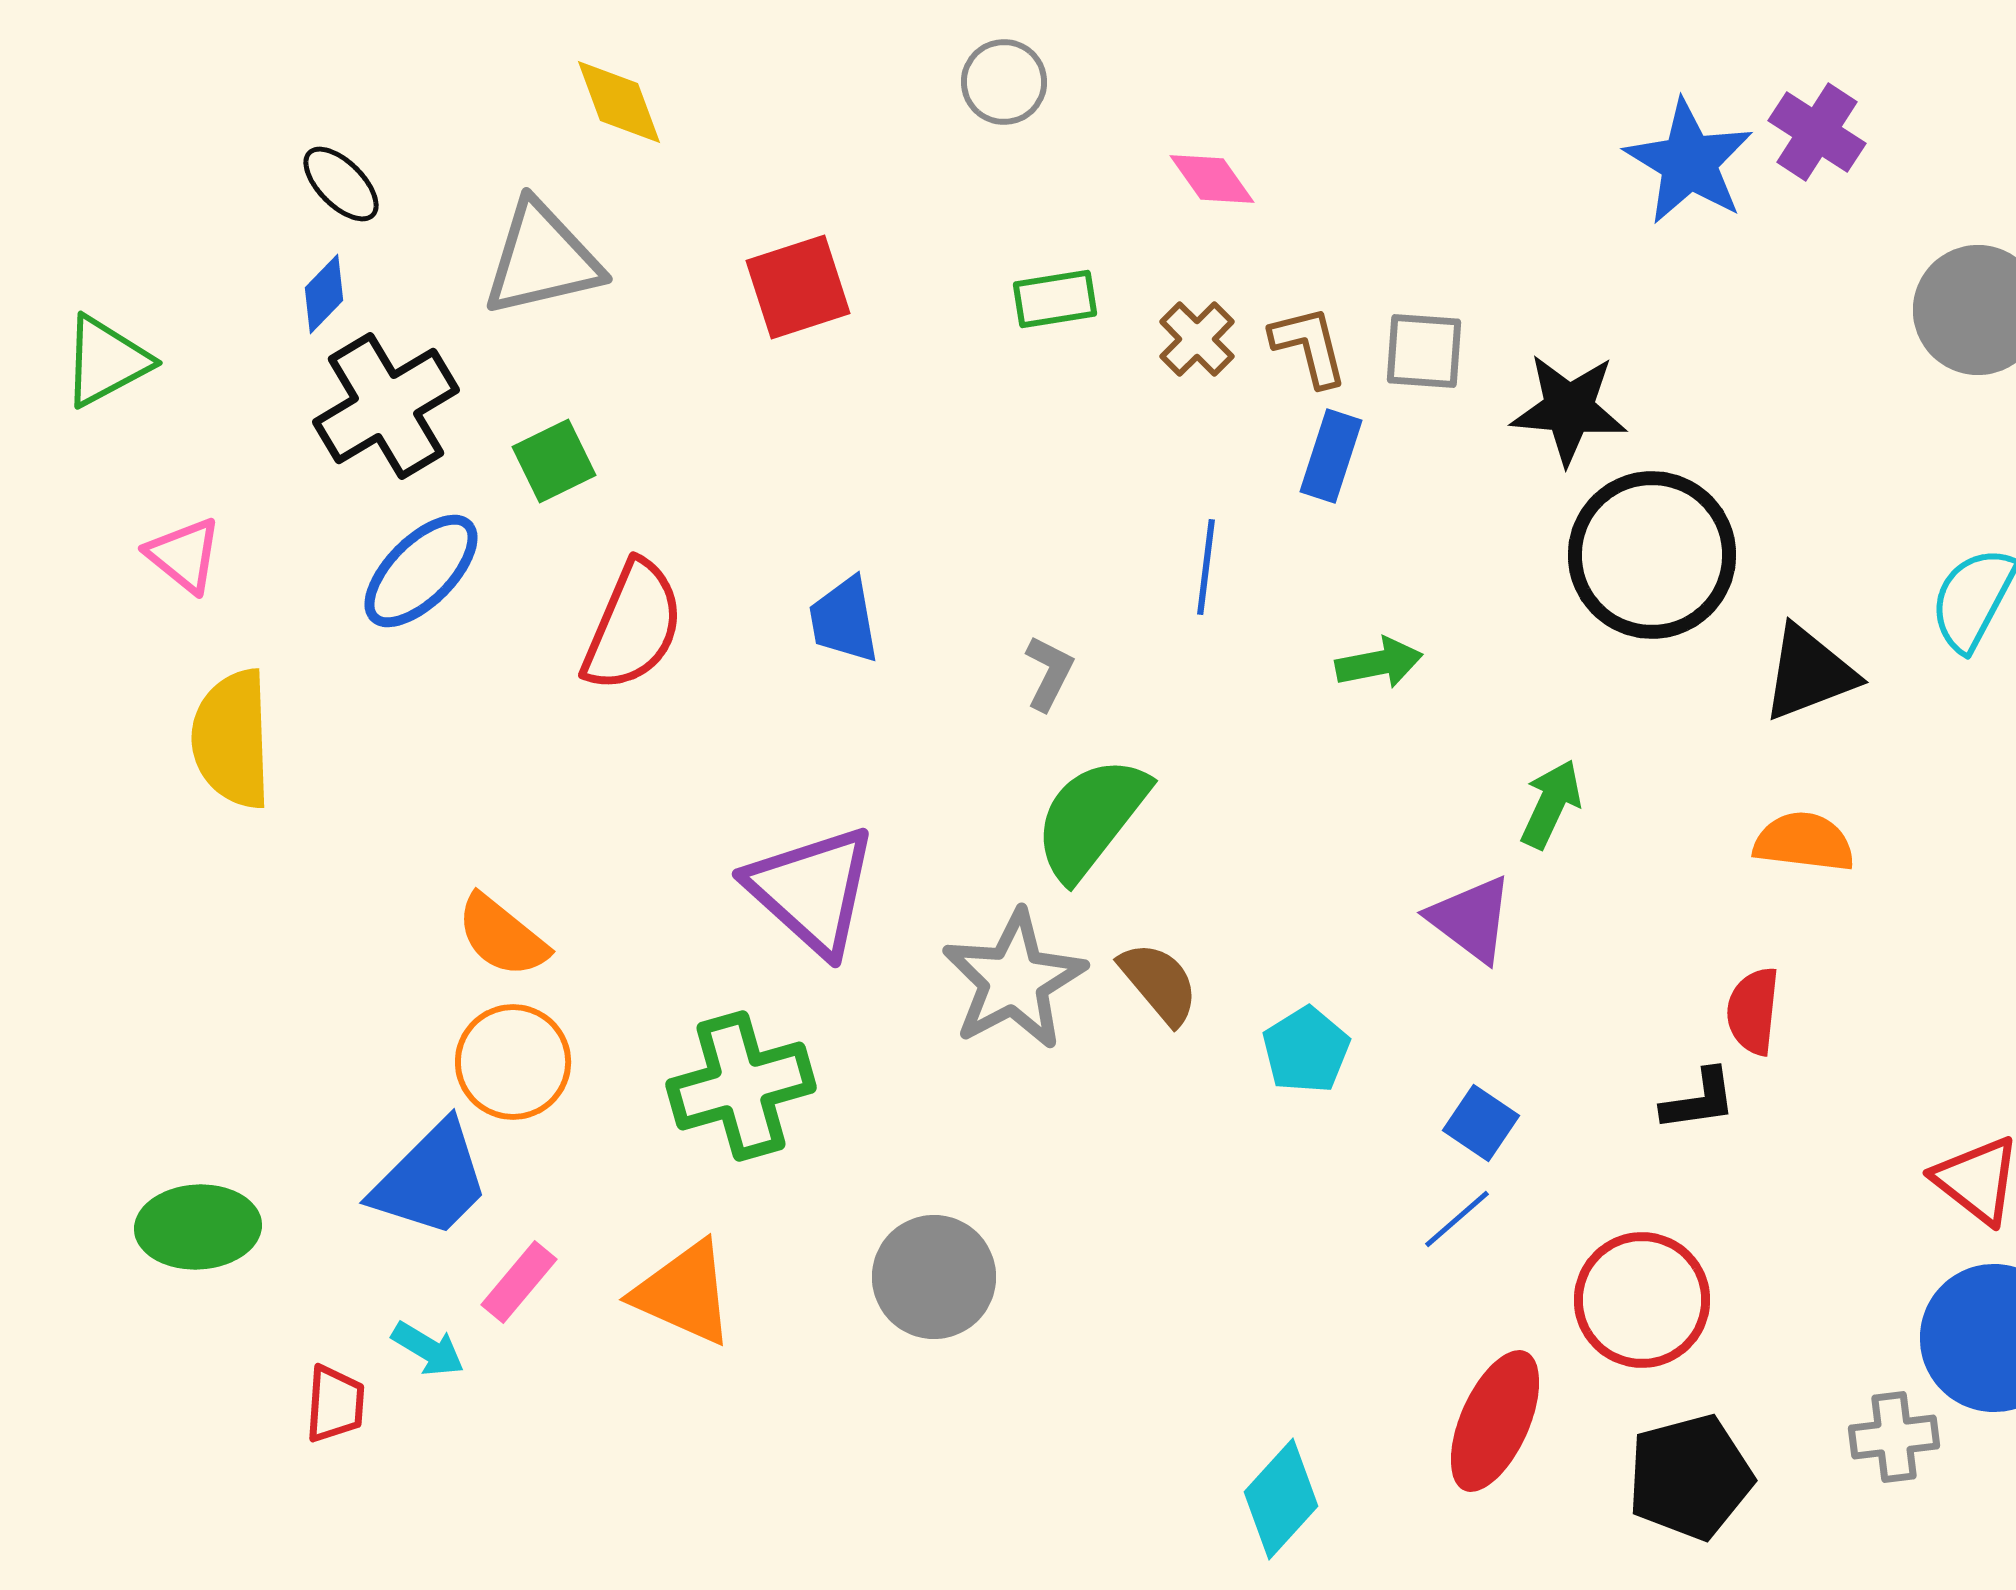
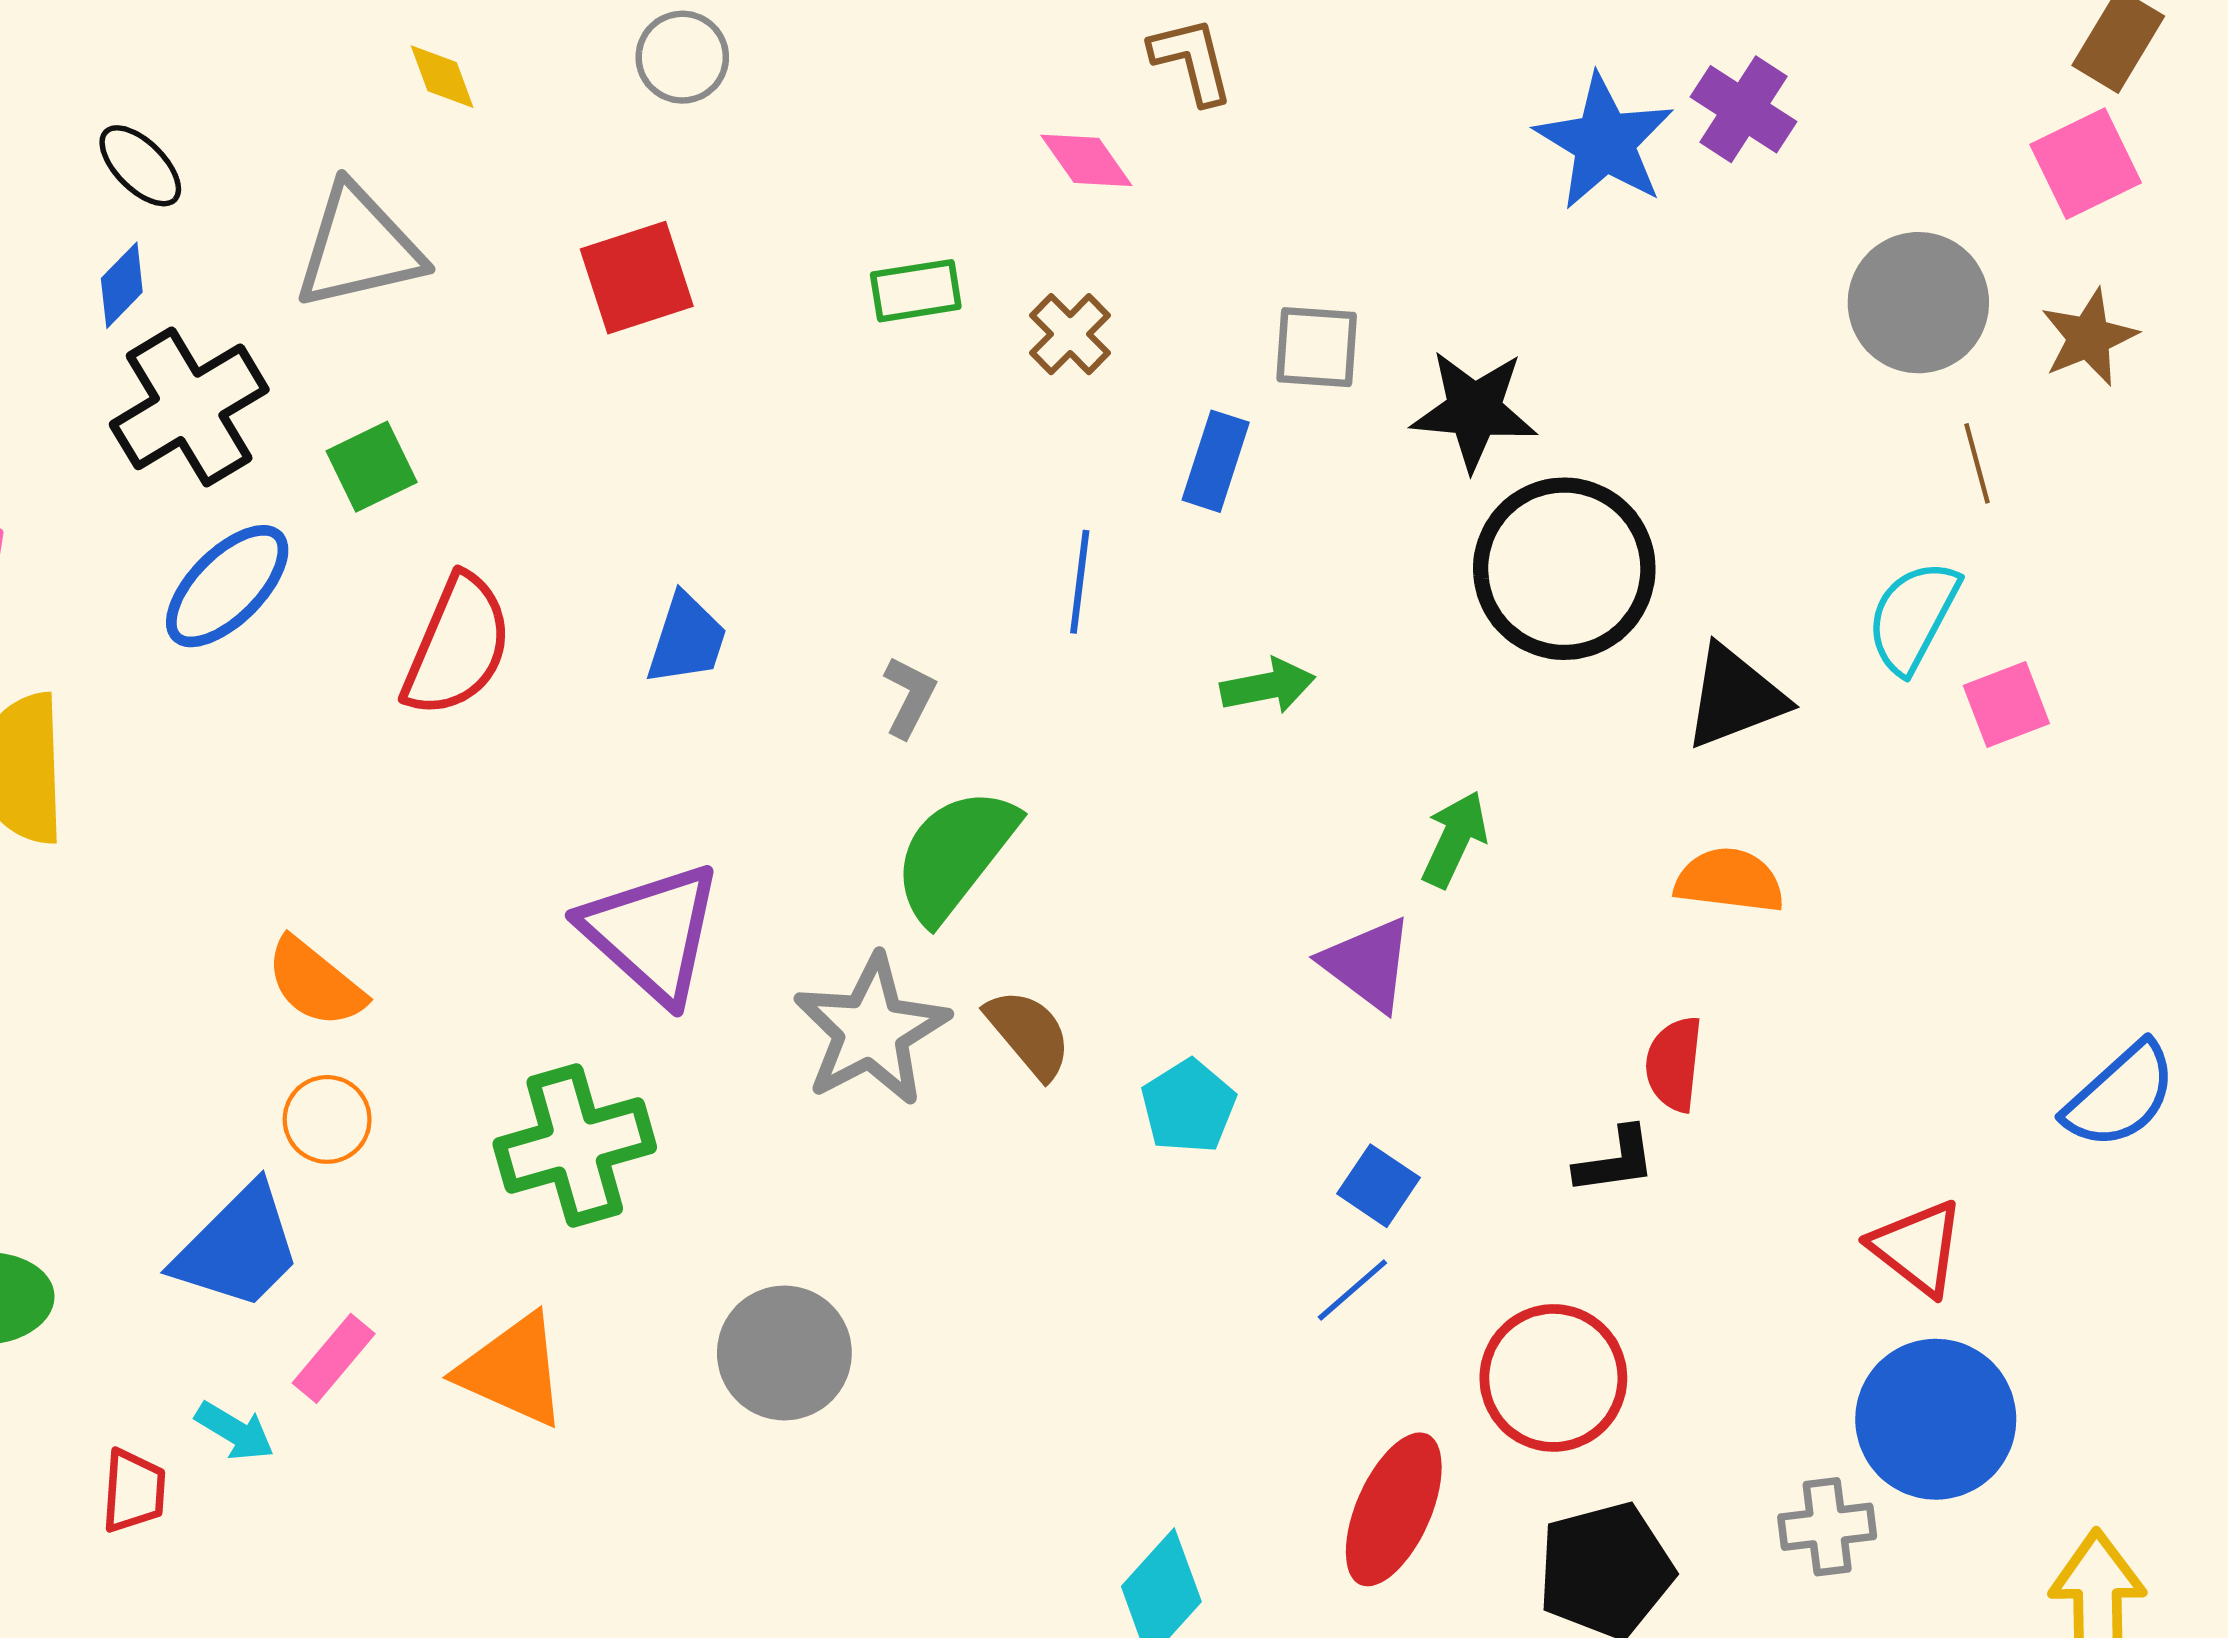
gray circle: (1004, 82) -> (682, 57), moved
yellow diamond: (619, 102) -> (442, 77), size x0.7
brown L-shape: (1309, 346) -> (1192, 60), moved
blue trapezoid: (844, 620) -> (687, 639), turned -152
orange circle: (513, 1062) -> (327, 1119), size x0.7

